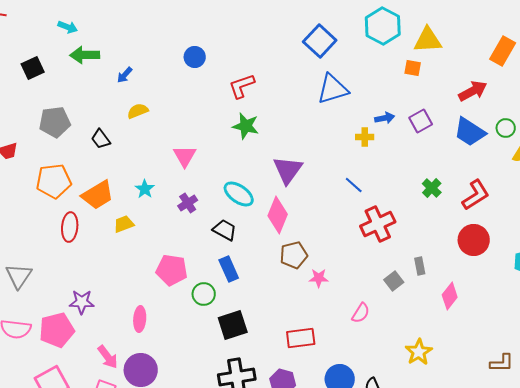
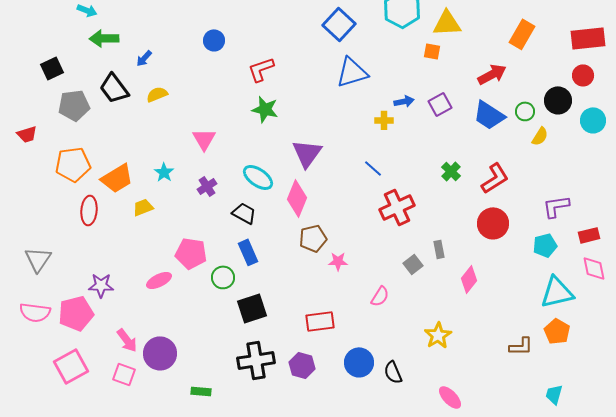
black square: (33, 68) -> (52, 68), moved
black trapezoid: (101, 139) -> (114, 88), moved, size x1.5
pink ellipse: (140, 319) -> (159, 280), moved, turned 60

